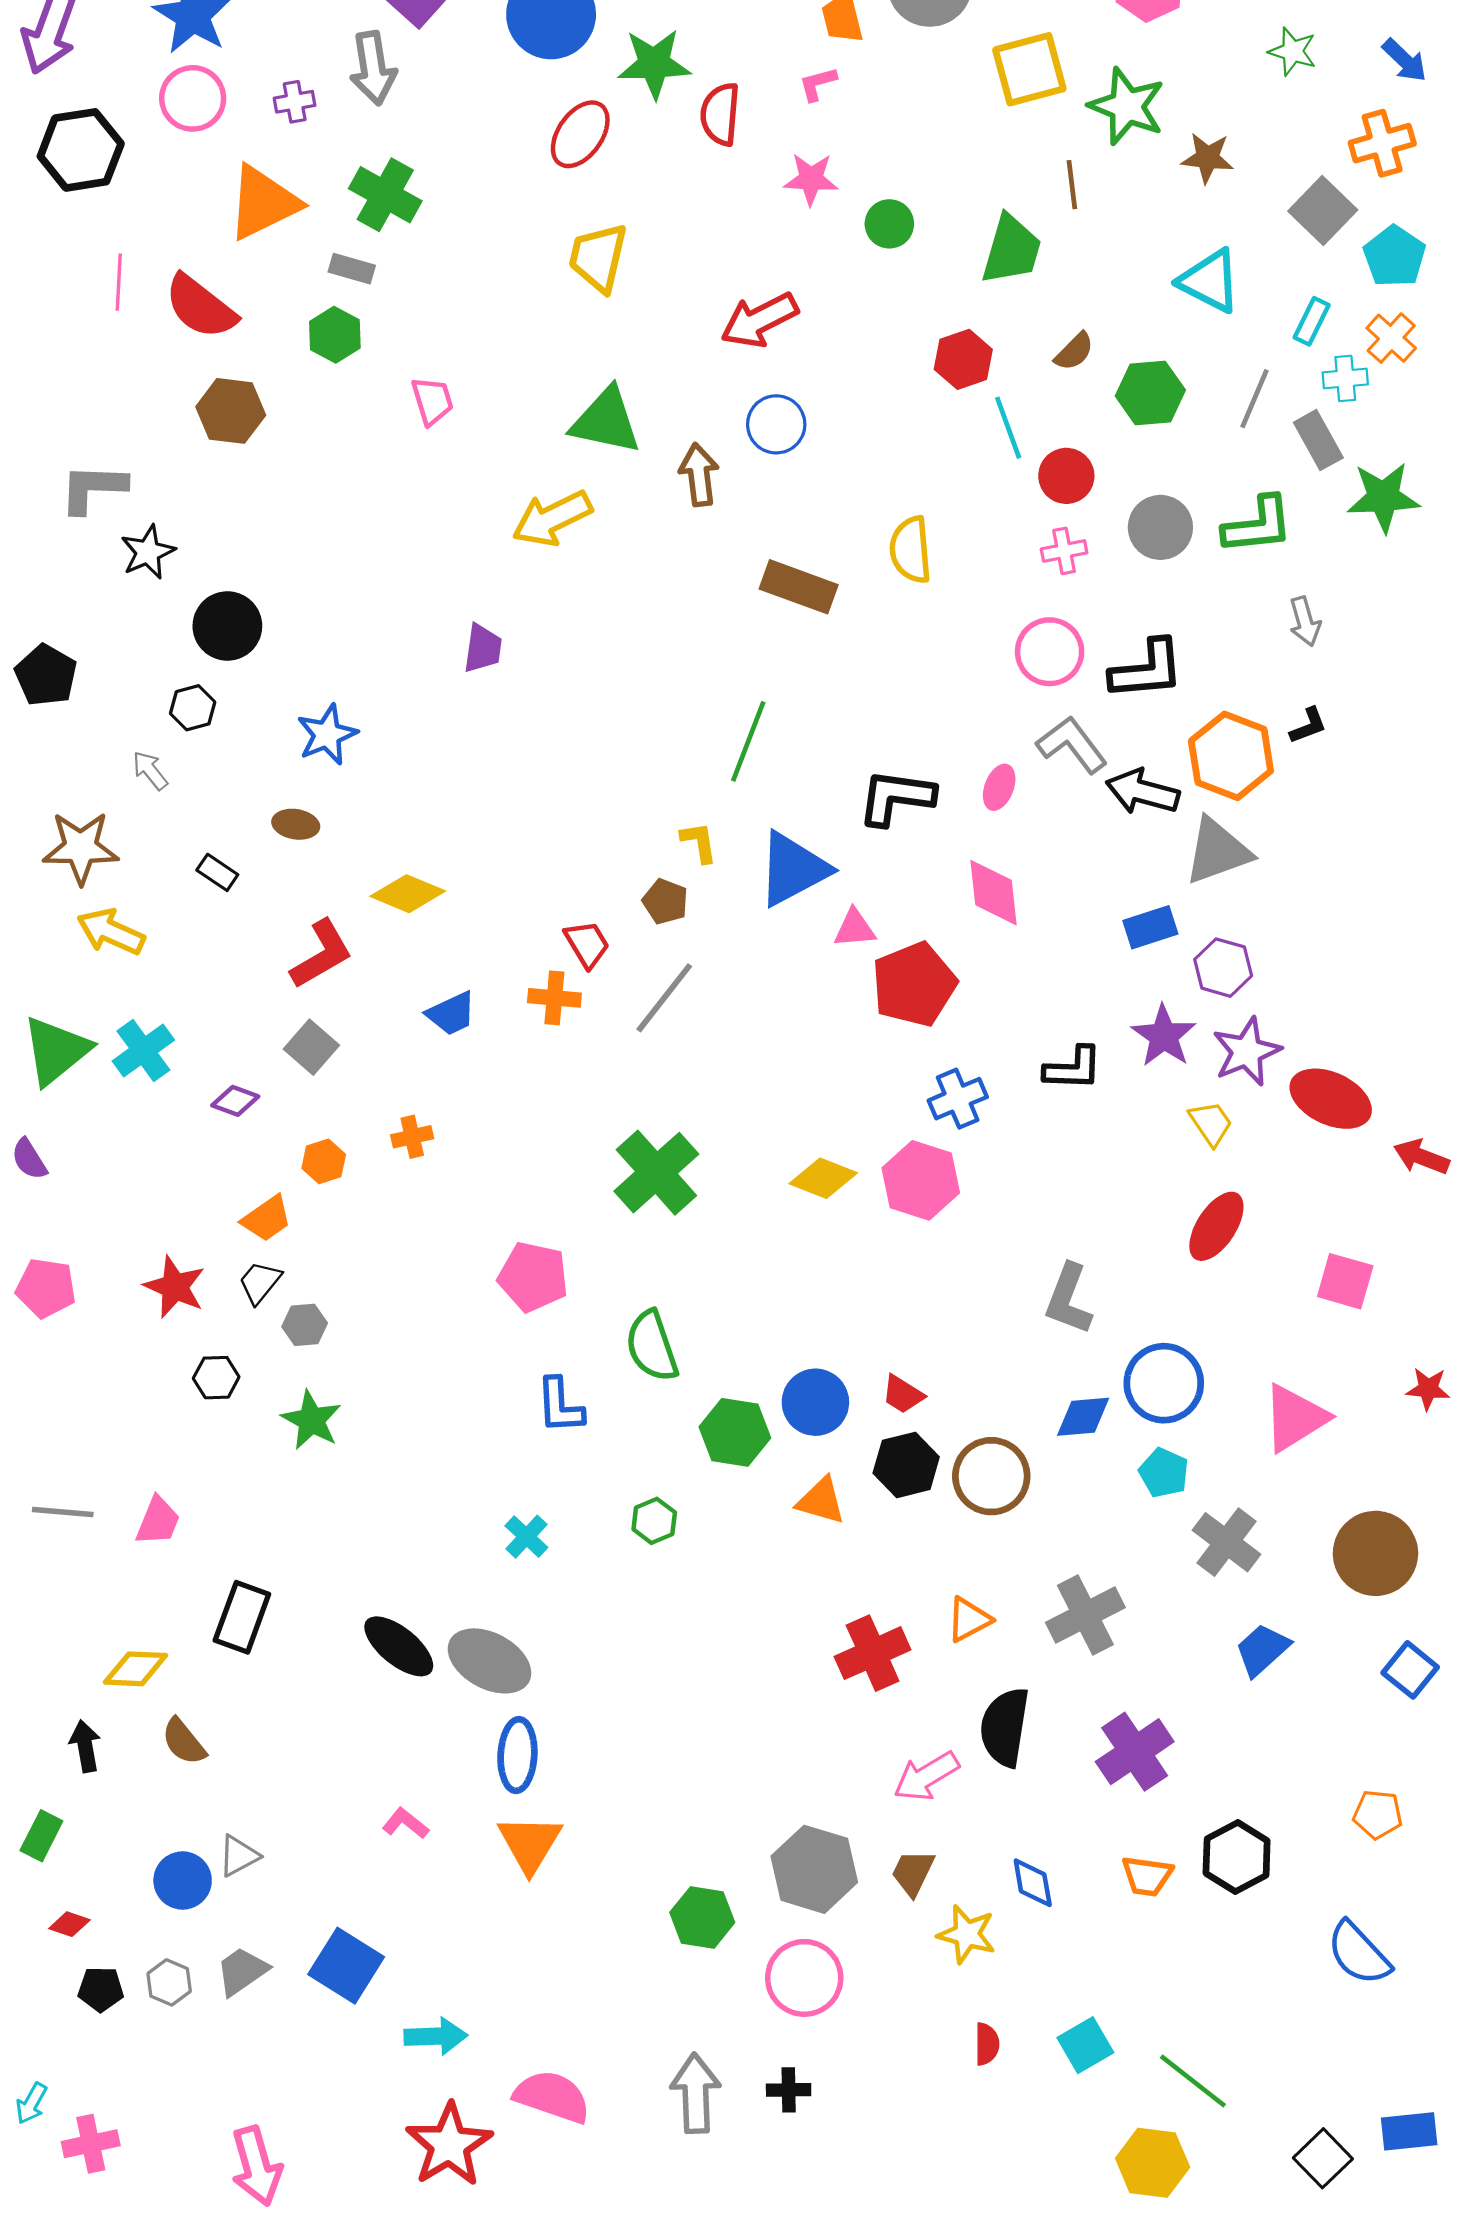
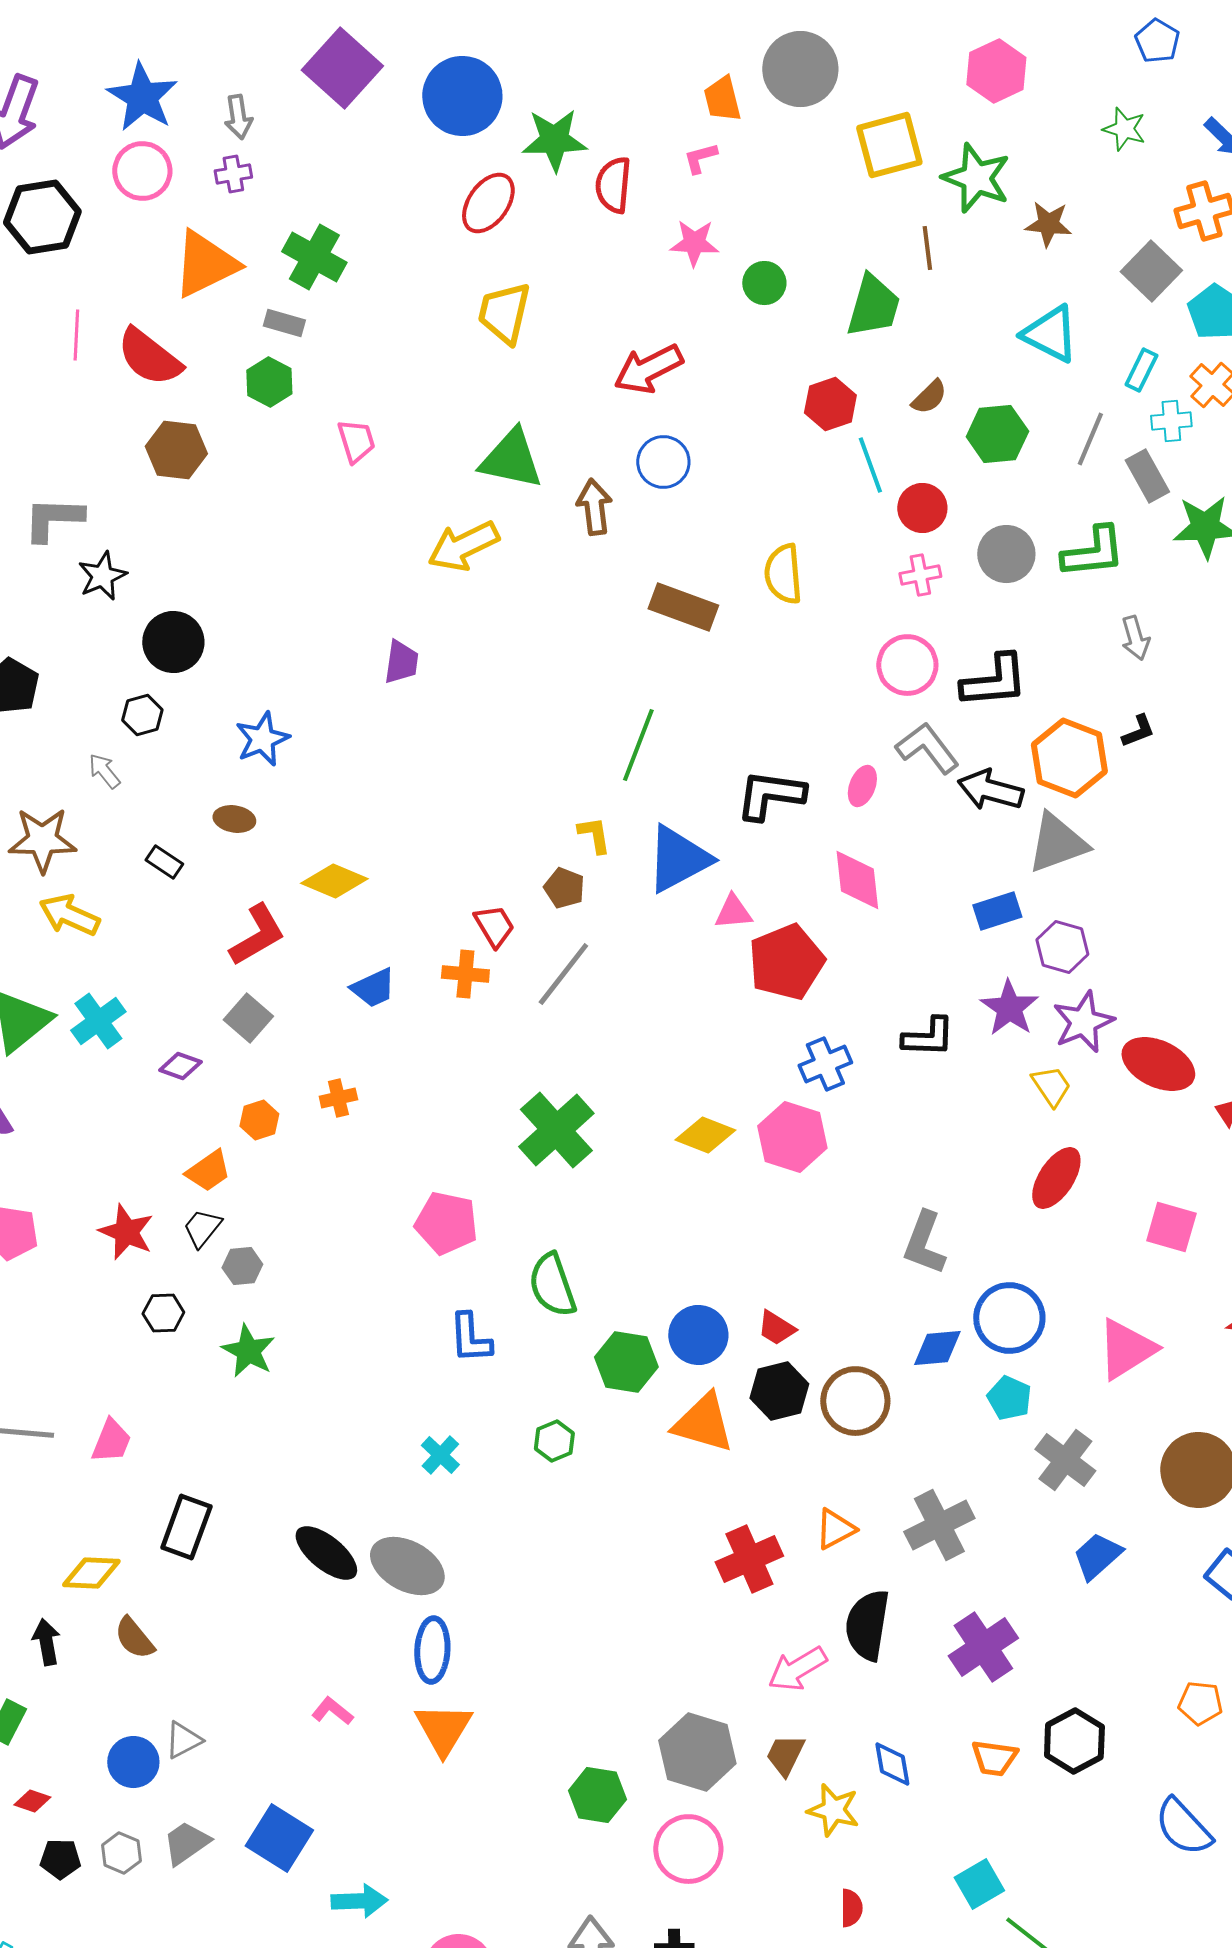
gray arrow: (373, 68) -> (238, 117), moved, size x0.7
orange triangle: (821, 1501) -> (703, 1423), size x1.4
cyan square: (1085, 2045) -> (979, 1884), moved

